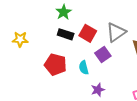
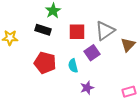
red square: (88, 33) -> (77, 32), turned -30
black rectangle: (66, 34) -> (43, 30), moved

